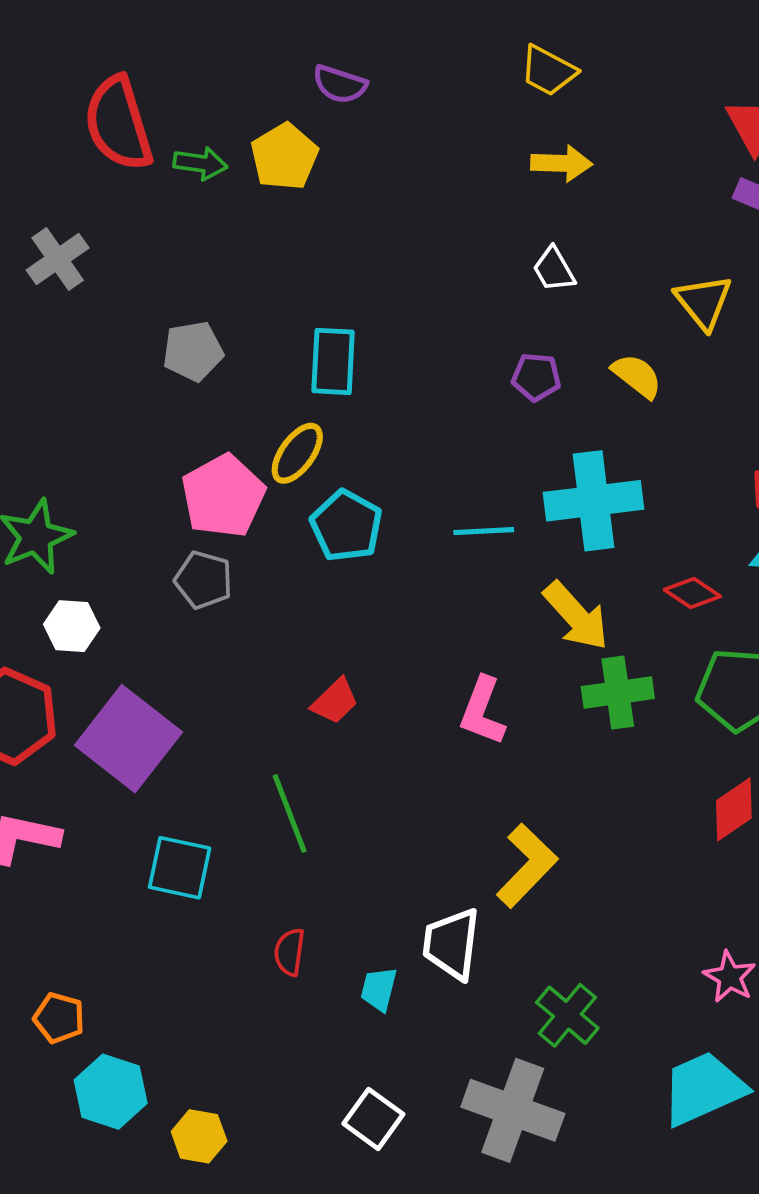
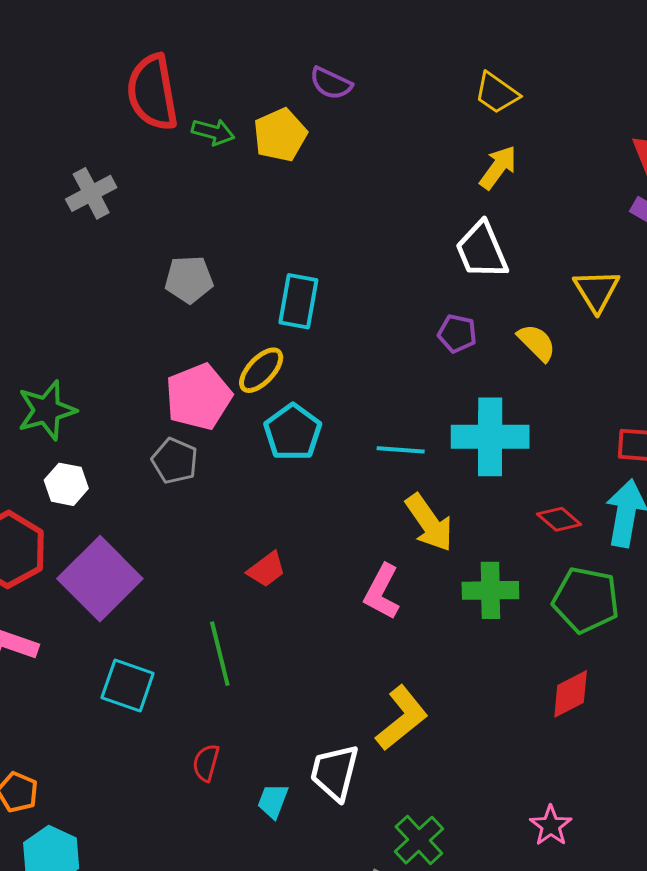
yellow arrow: (562, 163) -> (498, 167), turned -63
white trapezoid: (554, 269) -> (482, 250), size x1.6
yellow arrow: (576, 616) -> (429, 523), moved

